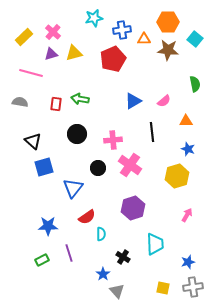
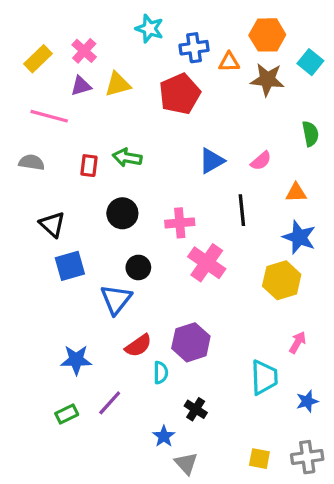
cyan star: (94, 18) -> (149, 29), turned 30
blue star: (188, 149) -> (299, 237), size x1.5
black circle: (98, 168) -> (138, 267), moved
purple hexagon: (133, 208) -> (191, 342), moved
cyan trapezoid: (155, 244) -> (264, 377), moved
purple line: (69, 253) -> (110, 403), turned 60
blue star: (188, 262) -> (307, 401), moved

